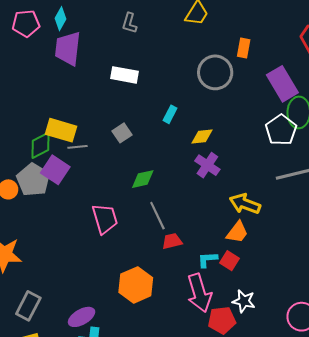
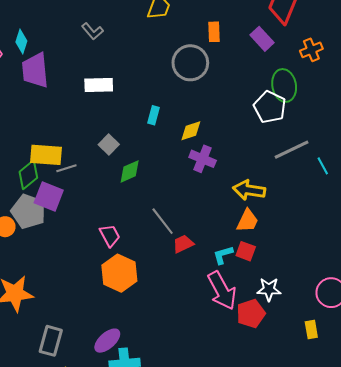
gray L-shape: (129, 23) -> (92, 31), turned -45
purple rectangle: (282, 84) -> (262, 39), moved, size x0.7
green diamond: (143, 179) -> (130, 171), moved
pink trapezoid: (105, 219) -> (110, 236), size x0.7
orange hexagon: (136, 285) -> (119, 273), moved

